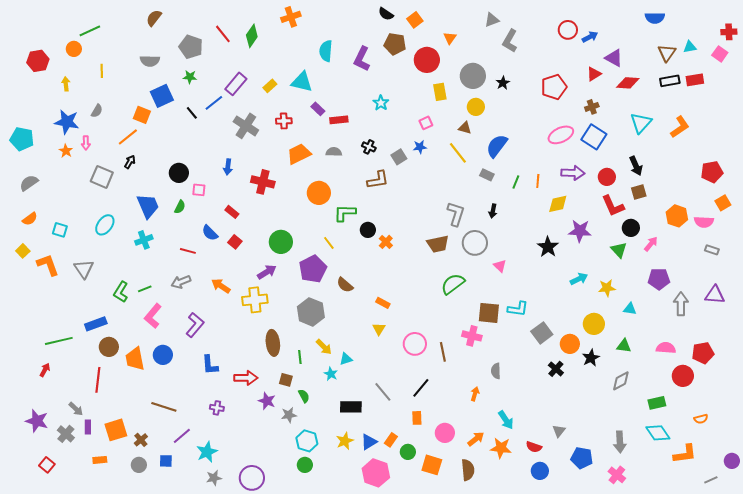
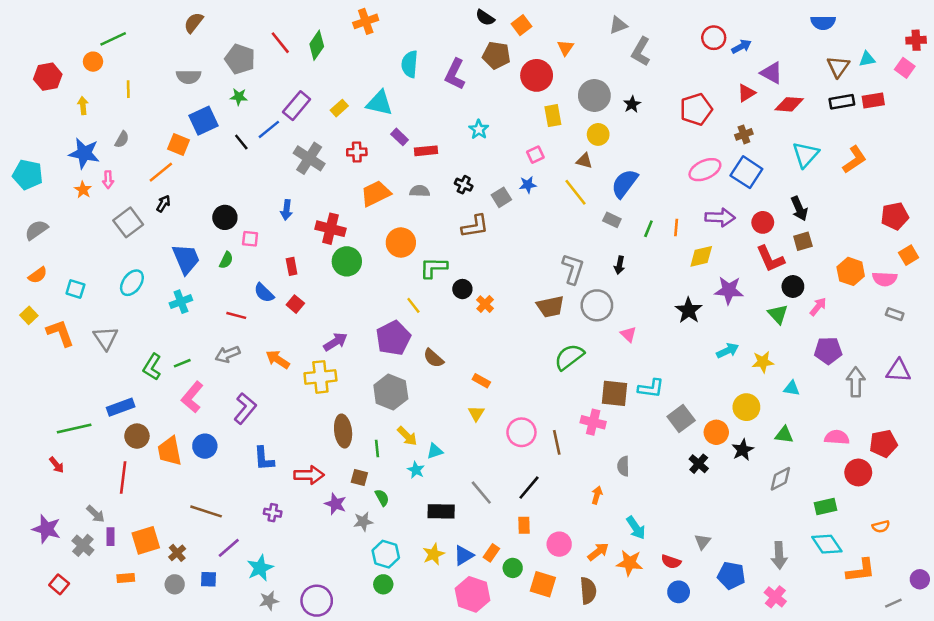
gray square: (102, 177) -> (128, 222), turned 30
red rectangle: (232, 212) -> (292, 266), turned 40
green circle: (281, 242) -> (347, 261), moved
red arrow: (45, 370) -> (57, 465), turned 112

